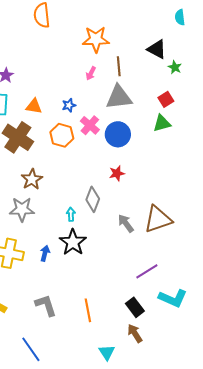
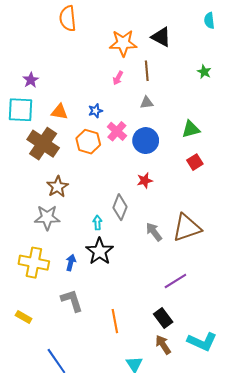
black triangle: (157, 49) -> (161, 37), moved
gray triangle: (119, 97) -> (147, 103), size x0.5
red square: (166, 99) -> (195, 162), moved
cyan L-shape: (173, 298) -> (202, 342), moved
gray L-shape: (46, 305) -> (72, 301), moved

